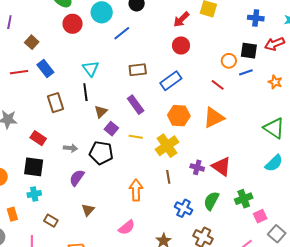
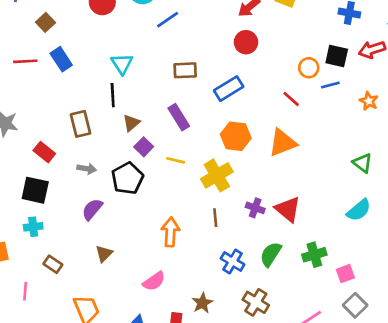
brown rectangle: (55, 103) -> (80, 124), moved
green triangle: (274, 128) -> (363, 163), size x0.7
black pentagon: (101, 153) -> (127, 178), turned 30
pink square: (260, 216) -> (345, 274), moved

